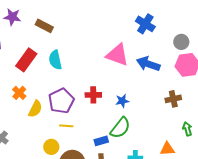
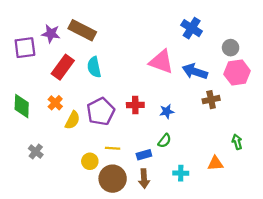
purple star: (12, 17) -> (51, 34), moved
brown rectangle: (44, 26) -> (82, 30), size x1.4
brown cross: (173, 99) -> (211, 100), moved
yellow line: (66, 126) -> (113, 148), moved
green semicircle: (120, 128) -> (165, 141), size x0.6

